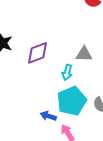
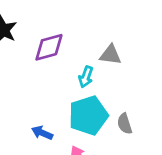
blue arrow: (48, 116) -> (42, 133), moved

